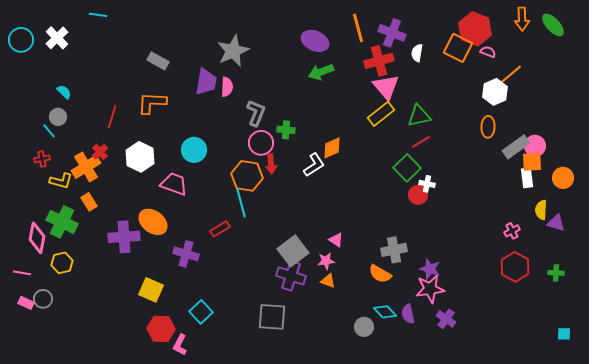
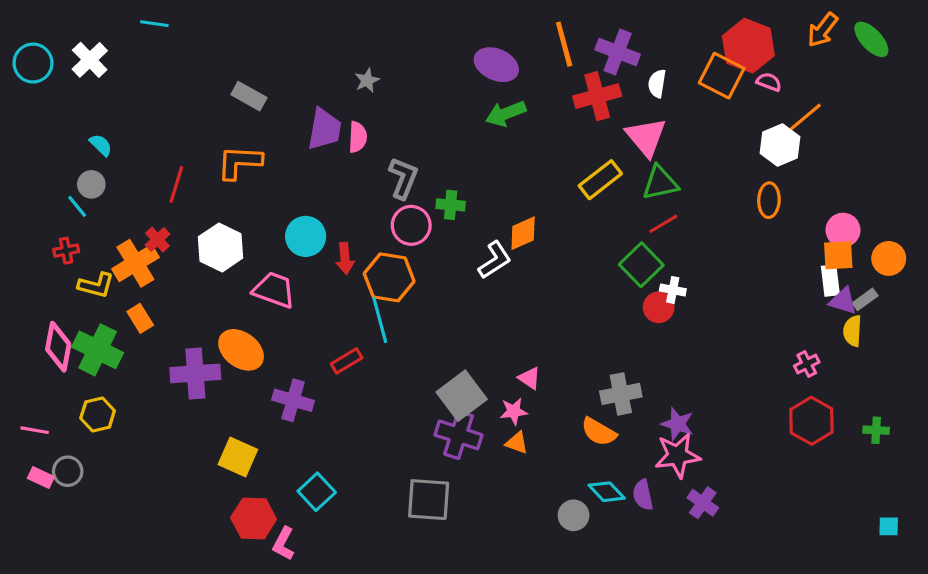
orange arrow: (522, 19) -> (823, 30), turned 40
gray star: (233, 51) -> (367, 80), size x0.5
pink triangle: (386, 87) -> (646, 137), moved
gray rectangle: (516, 147) -> (865, 299), moved, size x0.6
red arrow: (271, 164) -> (345, 258), moved
orange circle: (563, 178) -> (889, 258), moved
purple triangle: (556, 223) -> (843, 301), moved
pink diamond: (37, 238) -> (58, 347), moved

